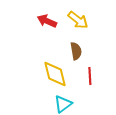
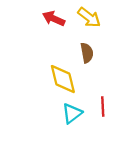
red line: (90, 76) -> (103, 107), moved

